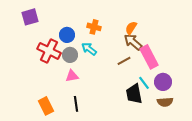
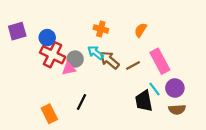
purple square: (30, 17) -> (17, 31), moved
blue circle: (67, 35) -> (47, 38), moved
brown arrow: (133, 42) -> (109, 60), moved
pink triangle: (72, 76) -> (69, 69), moved
black line: (76, 104) -> (82, 102), moved, turned 35

